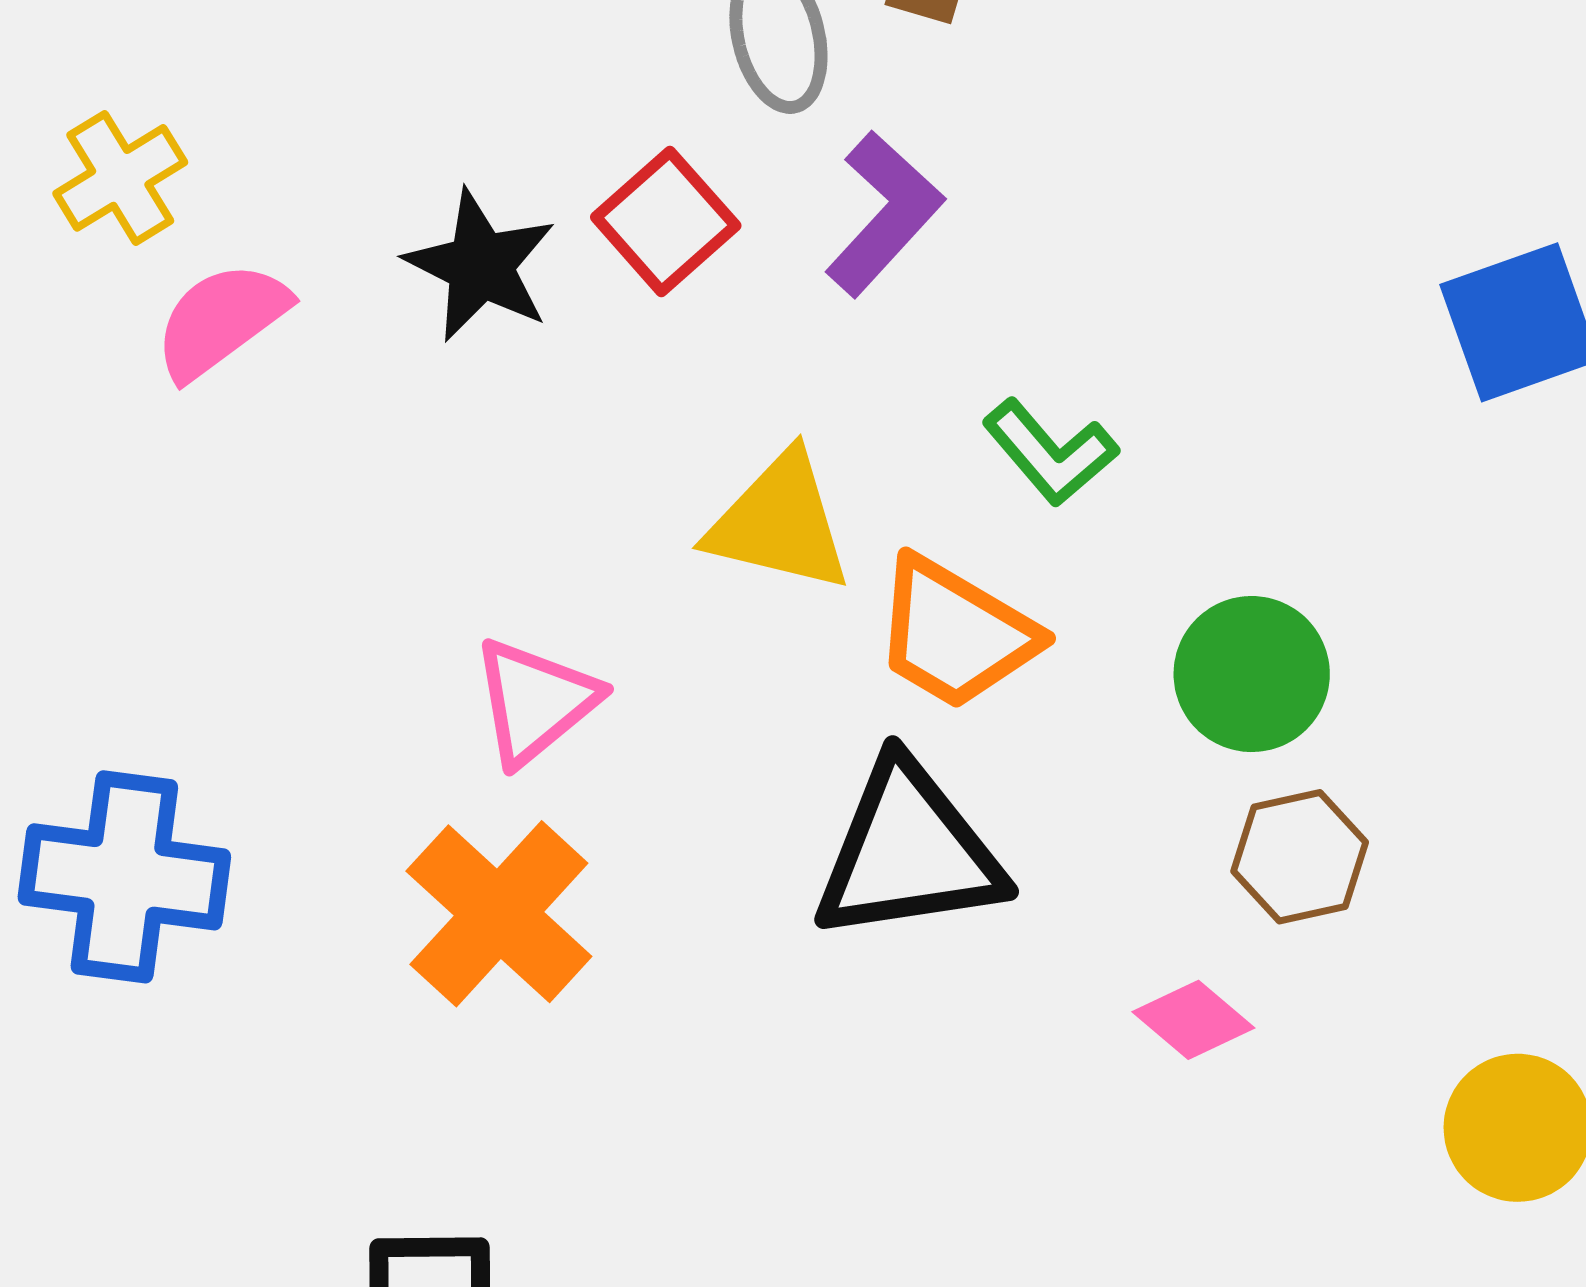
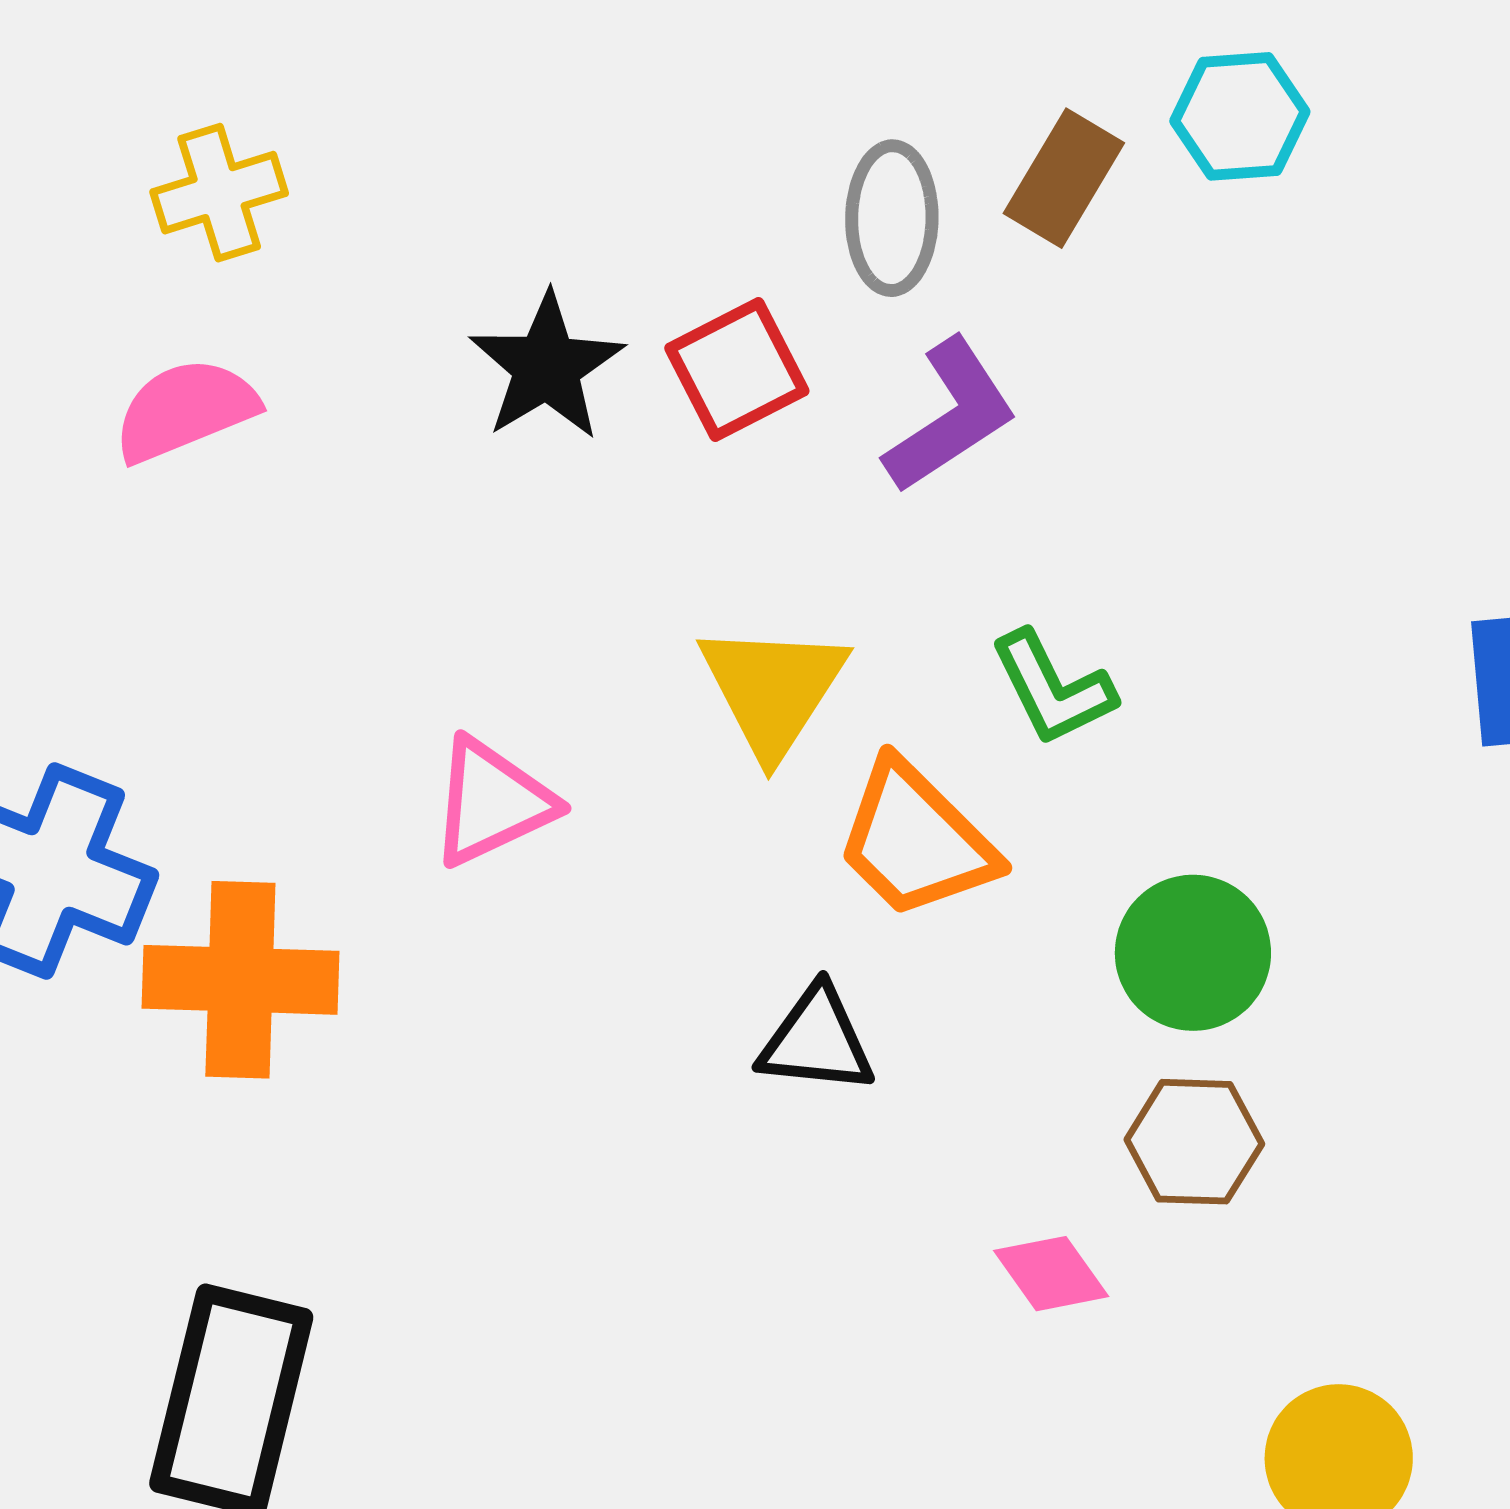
pink semicircle: (221, 320) -> (185, 410), moved
yellow triangle: (779, 522) -> (773, 689), turned 35
black triangle: (909, 852) -> (817, 1041), size x0.6
orange cross: (499, 914) -> (240, 980), moved, turned 35

